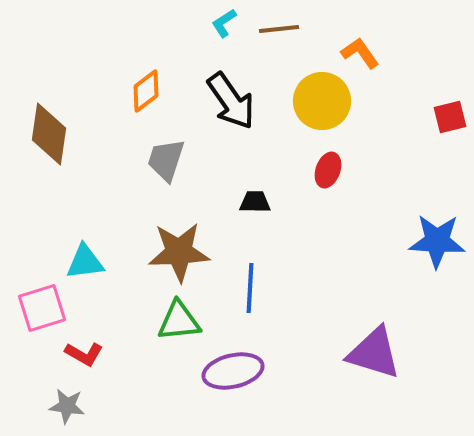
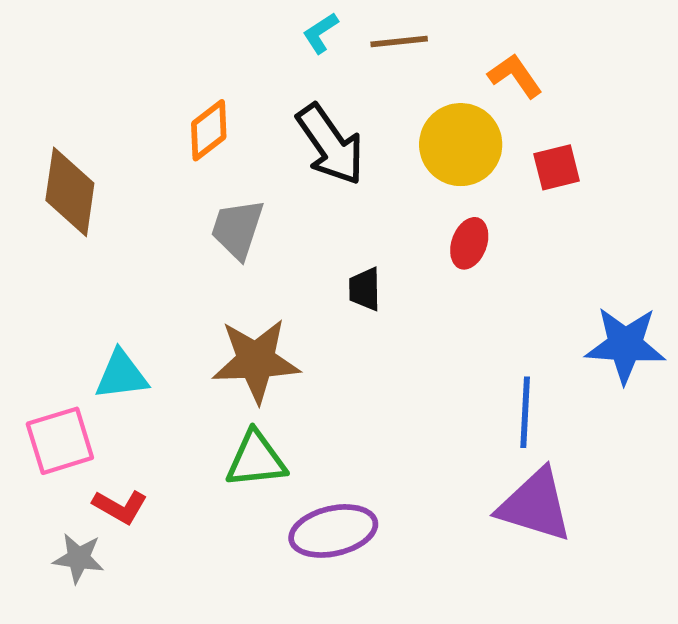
red square: (450, 117) -> (557, 167), moved
black trapezoid: (255, 202) -> (365, 289), turned -92
blue line: (250, 288) -> (525, 412), moved
gray star: (67, 406) -> (79, 558), moved

